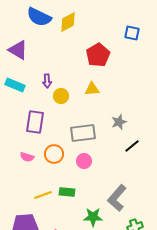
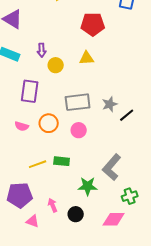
red pentagon: (98, 55) -> (93, 24), turned 30
gray star: (119, 122) -> (110, 104), moved

